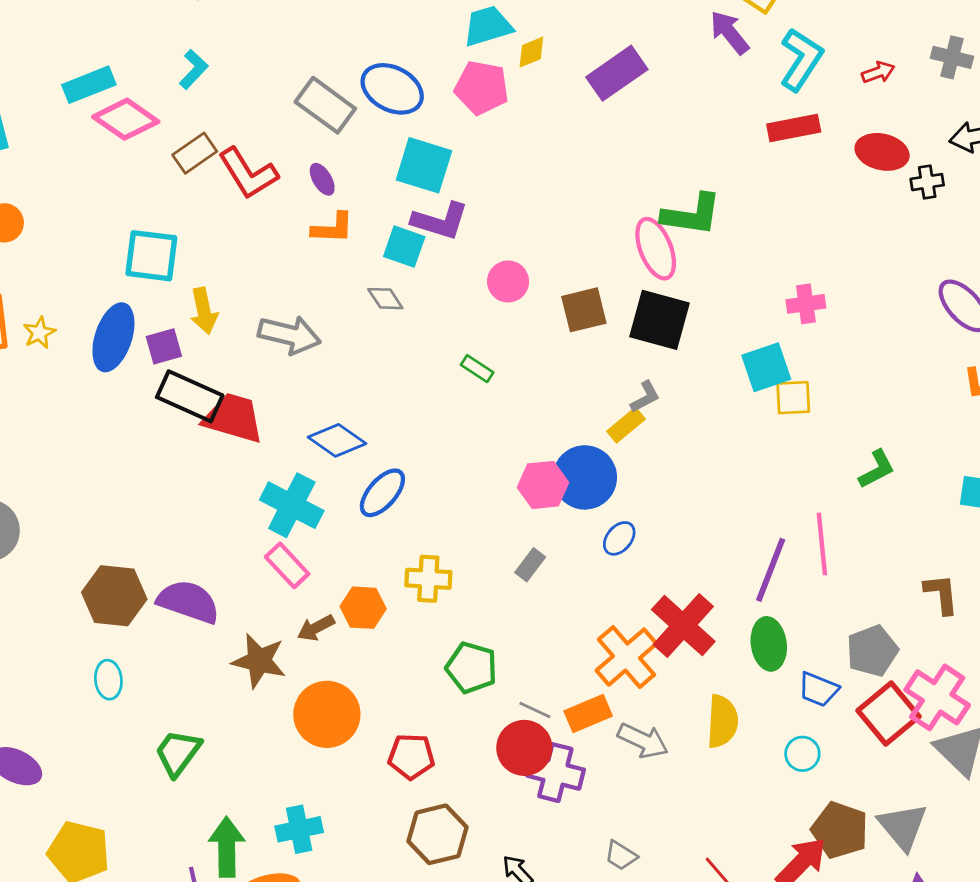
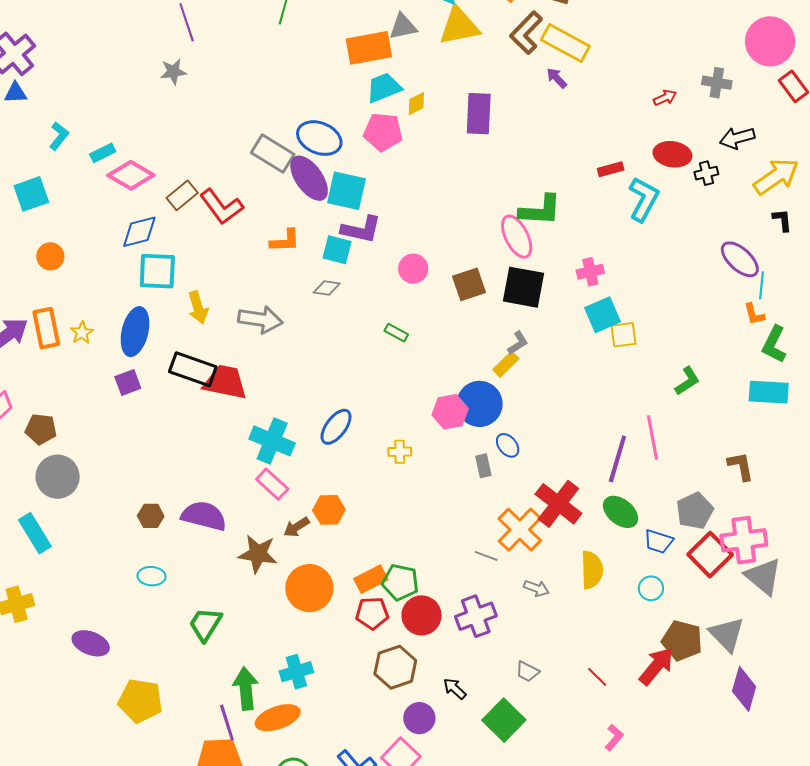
purple arrow: (729, 32) -> (557, 78), size x0.7
cyan L-shape: (801, 59) -> (644, 199), moved
cyan L-shape: (194, 69) -> (59, 136), moved
purple rectangle: (617, 73) -> (479, 114), turned -48
cyan rectangle: (89, 85) -> (103, 153), size x0.7
red rectangle: (794, 128) -> (611, 169), moved, size x0.7
purple ellipse: (322, 179) -> (309, 178), moved, size x2.0
gray diamond: (385, 299) -> (327, 288), turned -44
pink cross: (806, 304) -> (590, 272), moved
purple square: (164, 346) -> (128, 383), moved
blue diamond: (337, 440) -> (139, 232), moved, turned -45
blue ellipse: (619, 538) -> (508, 445), turned -75
gray rectangle: (530, 565) -> (483, 466), moved, turned -45
yellow cross: (428, 579) -> (400, 452), moved, size x0.7
brown hexagon: (114, 596) -> (151, 516), size x0.6
green ellipse: (769, 644) -> (621, 512), turned -39
green pentagon: (472, 668) -> (400, 582), moved
cyan ellipse: (108, 680) -> (152, 576), turned -76
pink cross: (937, 697) -> (744, 540), turned -36
gray line: (535, 710) -> (486, 556), moved
orange rectangle: (588, 713) -> (371, 579), moved
gray arrow: (643, 741) -> (536, 588), size x0.7
red circle: (524, 748) -> (422, 615), moved
purple cross: (555, 773) -> (476, 616), turned -30

